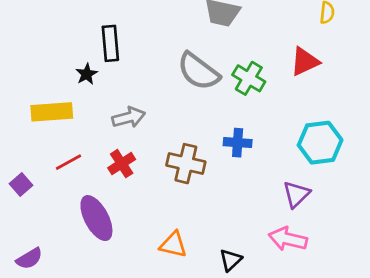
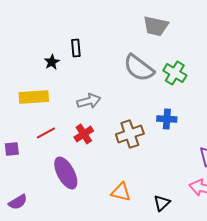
black rectangle: (110, 43) -> (76, 48), size x0.7
black star: (87, 74) -> (52, 62), moved
brown cross: (186, 164) -> (130, 134), turned -32
purple square: (21, 185) -> (12, 149), turned 35

